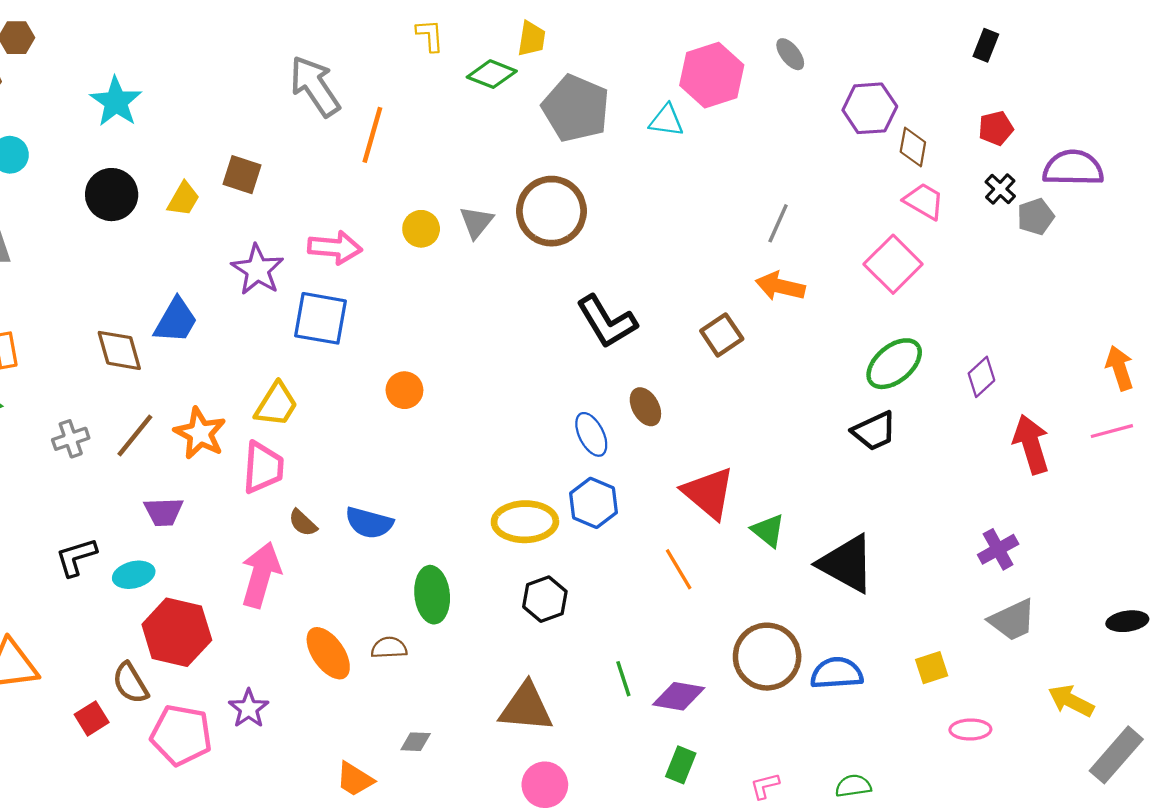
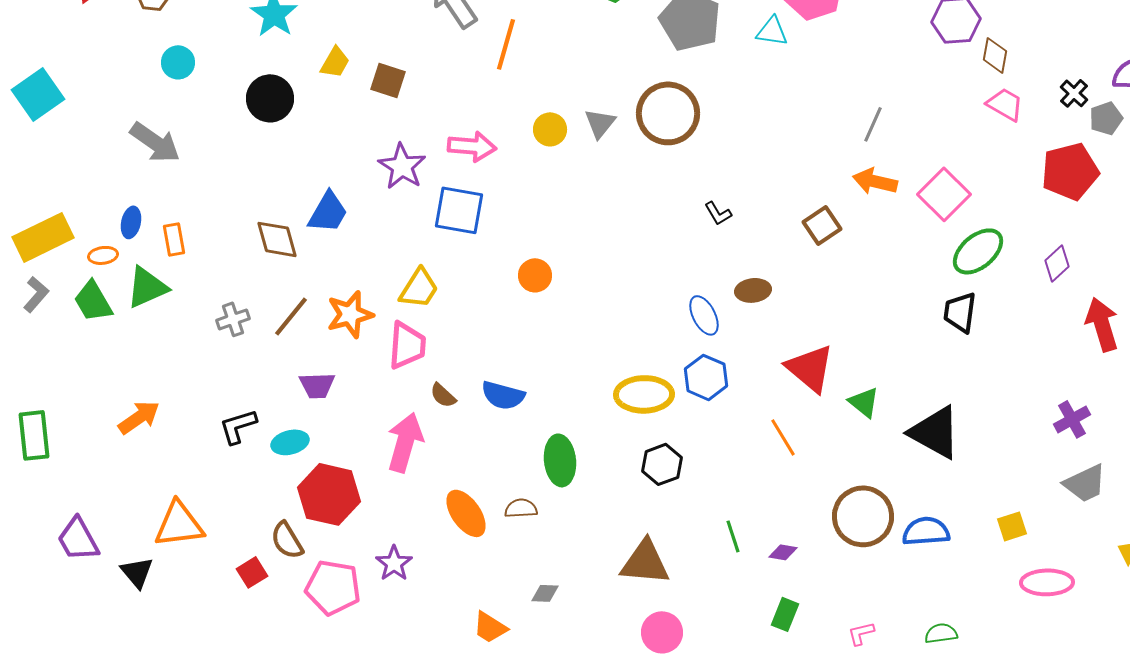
red pentagon: (996, 128) -> (1070, 171), moved, size x1.8
yellow trapezoid: (183, 199) -> (335, 62), moved
pink square: (893, 264) -> (944, 194), moved
black L-shape: (607, 322) -> (718, 213), size x0.5
brown ellipse: (645, 407) -> (753, 290), turned -68
black trapezoid: (874, 431) -> (960, 312), turned 123
orange star: (200, 433) -> (350, 314), turned 30
purple diamond: (679, 696) -> (783, 552), size x0.6
pink ellipse: (970, 729) -> (1047, 582), size x1.4

